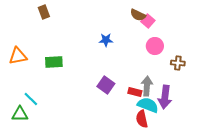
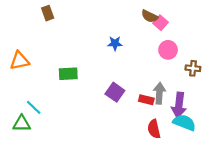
green rectangle: (54, 62) -> (68, 74), moved
cyan semicircle: (148, 105) -> (184, 122), moved

